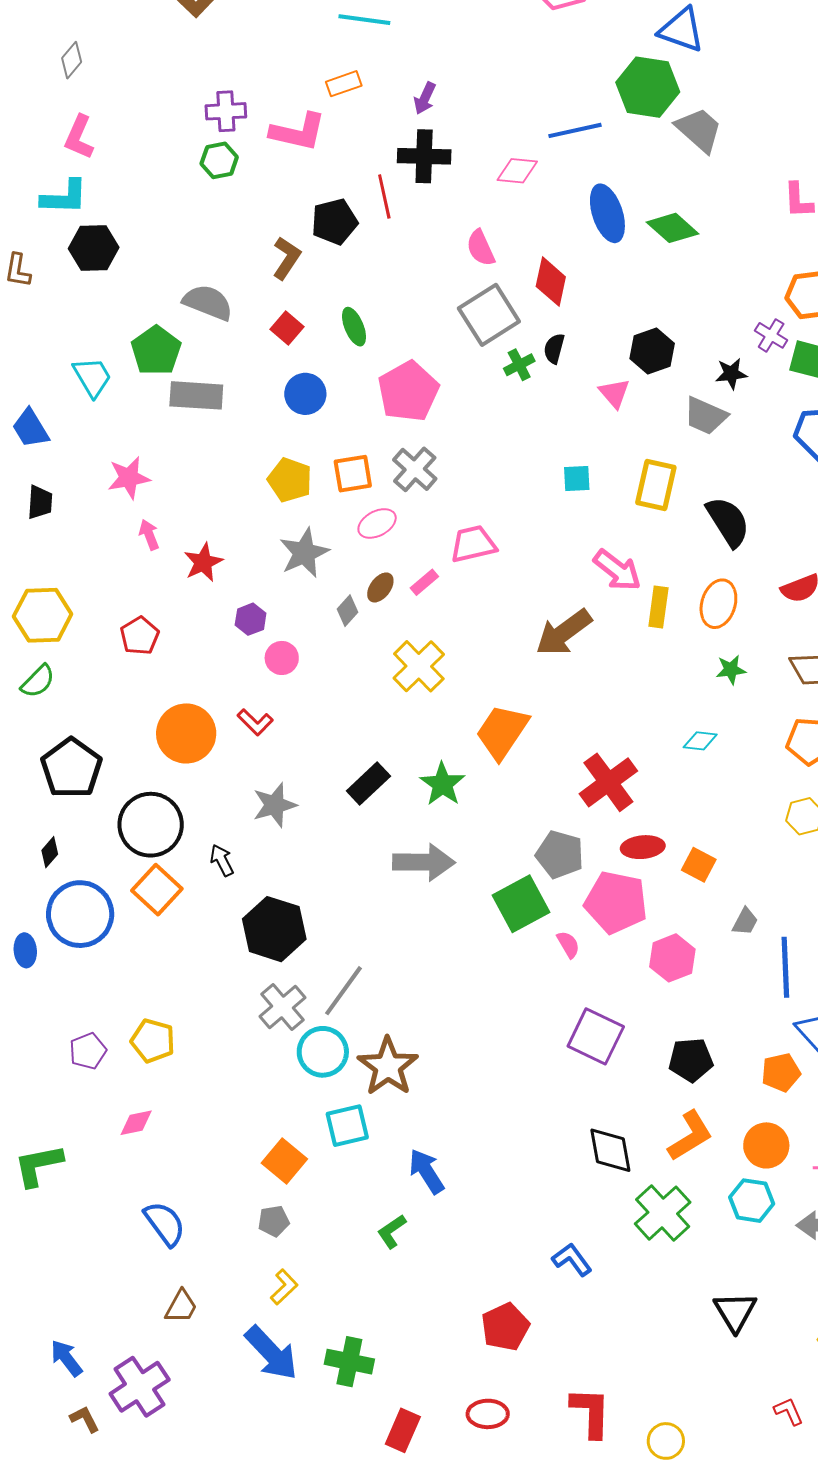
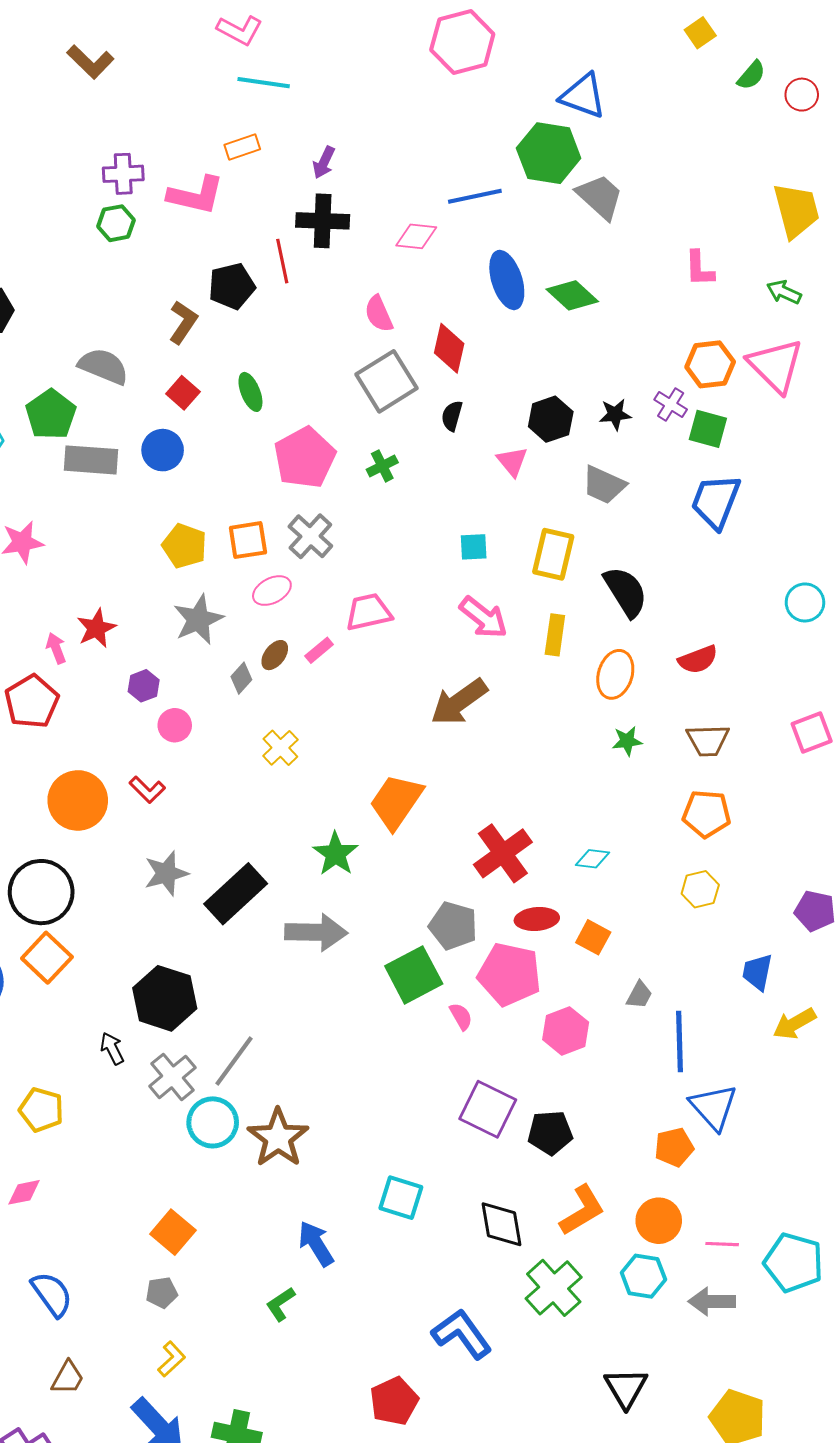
green cross: (519, 365) -> (382, 466), moved
black star: (731, 374) -> (615, 414), moved
blue circle: (305, 394) -> (163, 450), moved
pink arrow: (149, 535) -> (56, 648), moved
pink arrow: (617, 570) -> (483, 617), moved
yellow rectangle: (658, 607) -> (555, 635), moved
red pentagon: (140, 636) -> (32, 702), size x1.4
yellow cross: (419, 666) -> (280, 748), moved, size x0.7
cyan diamond: (700, 741) -> (592, 859), moved
black rectangle: (368, 784) -> (236, 894), moved, size x1.4
black arrow: (222, 860) -> (112, 1048), moved
black pentagon: (691, 1060) -> (550, 1133), moved
cyan square: (347, 1126) -> (401, 1198), moved, turned 30
blue L-shape: (572, 1259) -> (462, 1334), size x1.5

